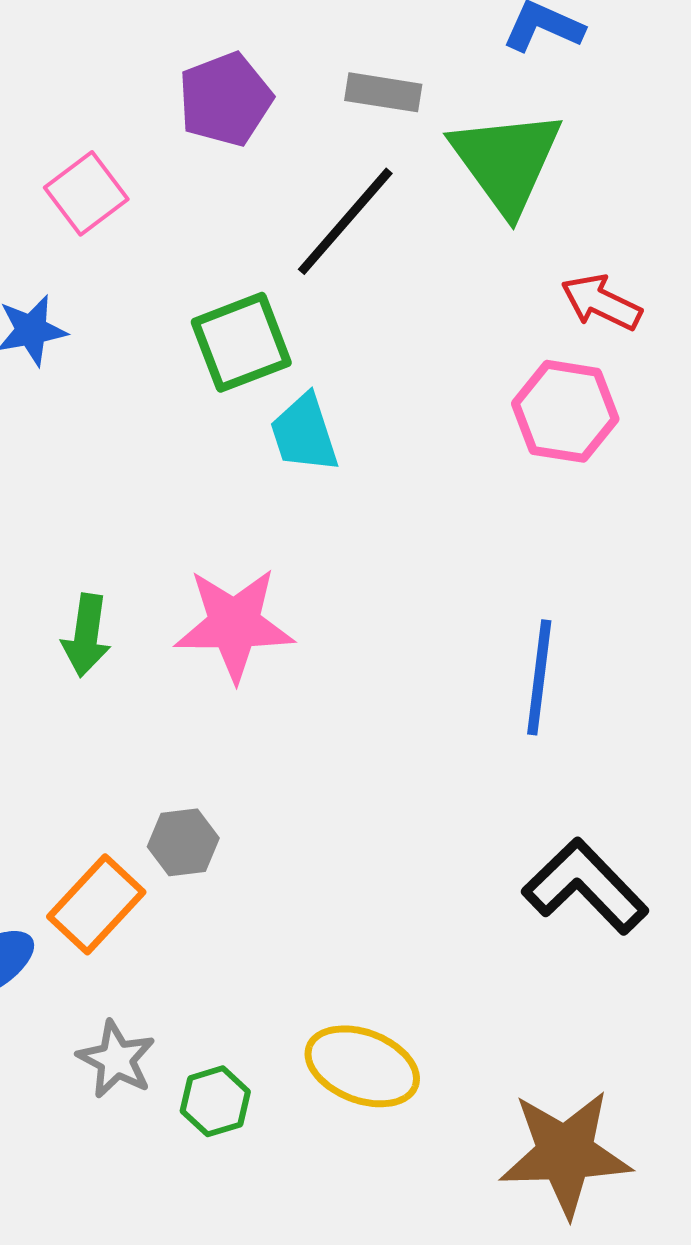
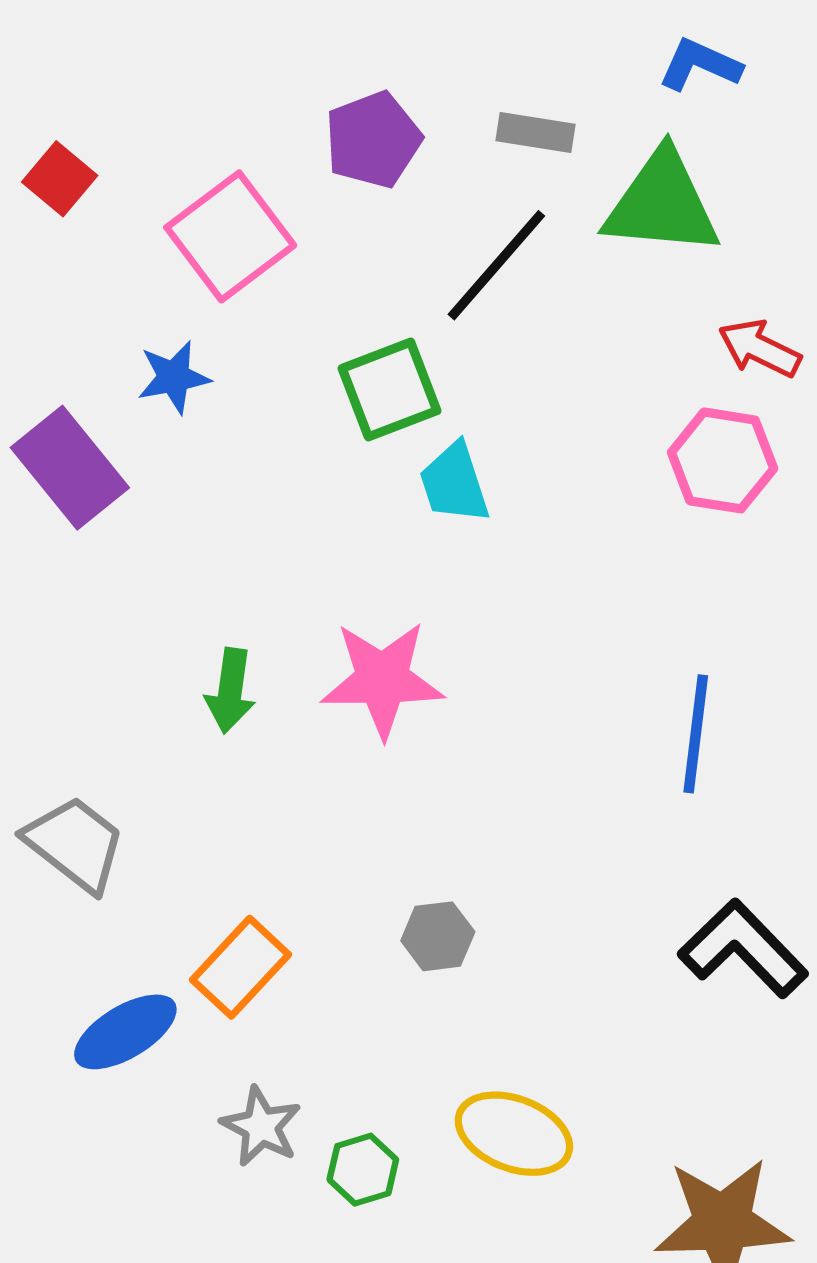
green triangle: (506, 161) -> (662, 204), turned -49
pink square: (86, 193) -> (230, 236), size x1.5
gray hexagon: (183, 842) -> (438, 936), moved

